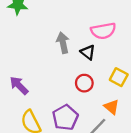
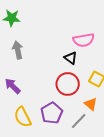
gray arrow: (63, 43) -> (18, 50), moved
red circle: (84, 83) -> (68, 84), size x1.5

